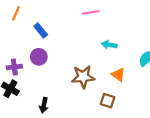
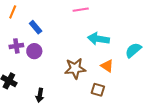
cyan arrow: (109, 45) -> (98, 39), size x1.5
purple cross: (14, 67) -> (16, 46), moved

